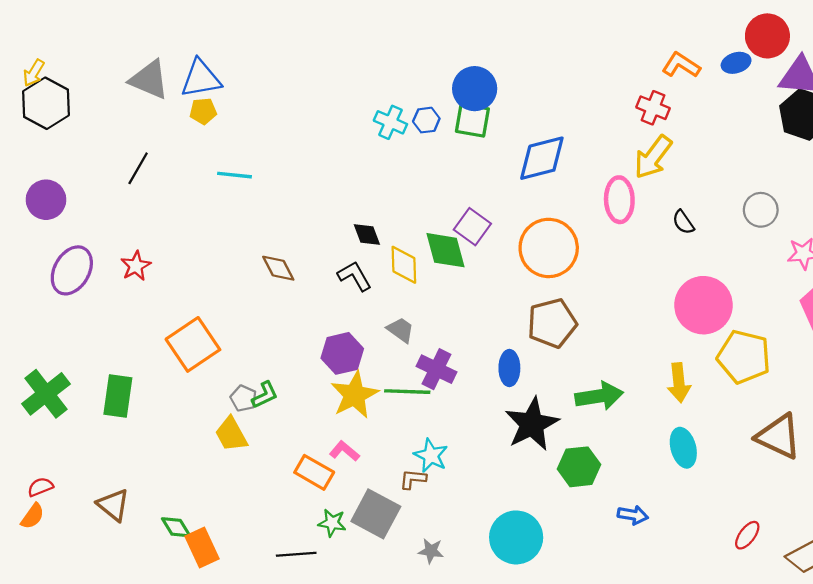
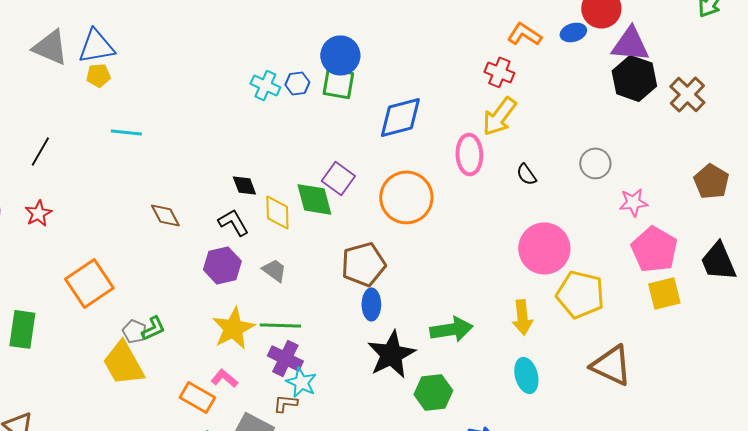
black line: (138, 168) -> (40, 151), moved
brown pentagon: (552, 323) -> (363, 264), moved
purple hexagon: (342, 353) -> (222, 265), moved
purple cross: (436, 369) -> (285, 358), moved
yellow trapezoid: (231, 434) -> (123, 363), size x1.4

